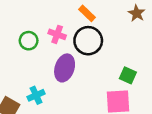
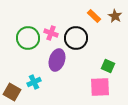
orange rectangle: (87, 13) -> (94, 16), moved
green circle: (29, 41) -> (28, 38), size x1.5

